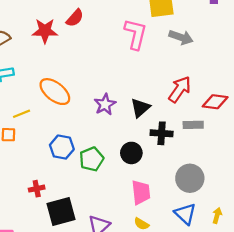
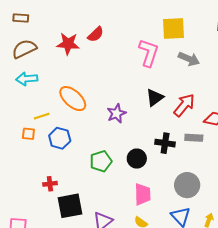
black triangle: (140, 108) -> (155, 98), moved
blue hexagon: (62, 147) -> (60, 138), moved

